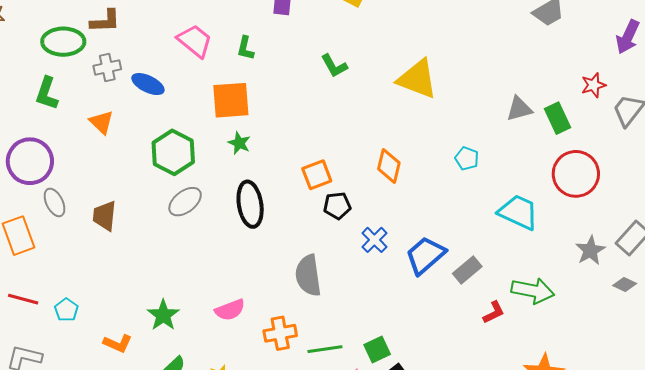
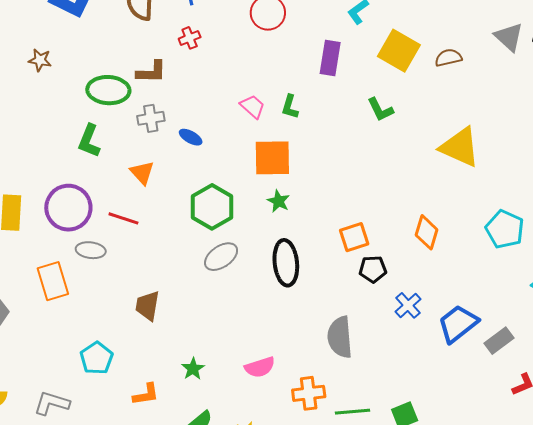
pink trapezoid: (195, 41) -> (253, 107), moved, size x0.7
green L-shape: (334, 66) -> (380, 110), moved
blue ellipse: (148, 84) -> (191, 137), size x0.7
cyan pentagon: (467, 159) -> (505, 229), size x1.6
gray ellipse: (54, 202) -> (91, 250), turned -60
brown trapezoid: (105, 216) -> (147, 306), moved
red line: (23, 299) -> (123, 218), moved
cyan pentagon: (66, 310) -> (97, 358), size x1.4
green star: (163, 315) -> (193, 369), size x0.7
orange L-shape: (118, 343) -> (146, 394), turned -36

